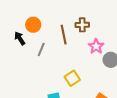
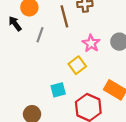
pink star: (96, 46) -> (91, 43), moved

